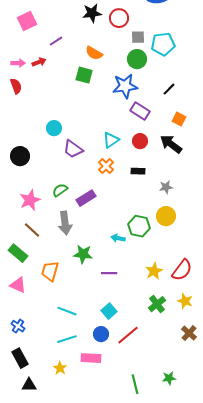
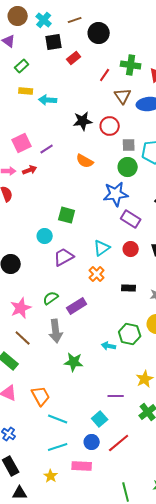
pink square: (27, 21) -> (22, 143), moved
green square: (84, 75) -> (67, 215), moved
purple trapezoid: (73, 149) -> (64, 257), turned 115
black rectangle: (138, 171) -> (129, 288), moved
orange trapezoid: (50, 271) -> (41, 396), moved, turned 135
purple line: (109, 273) -> (116, 396), moved

